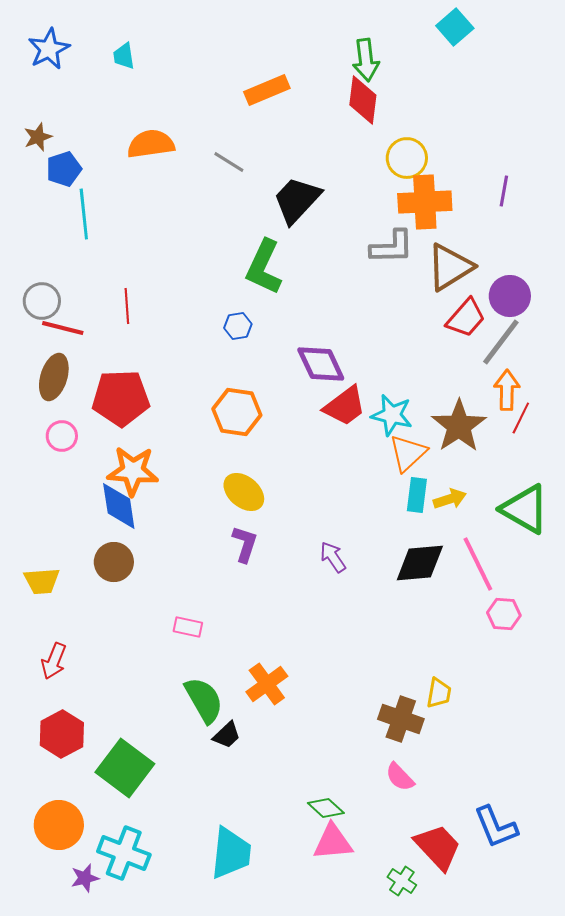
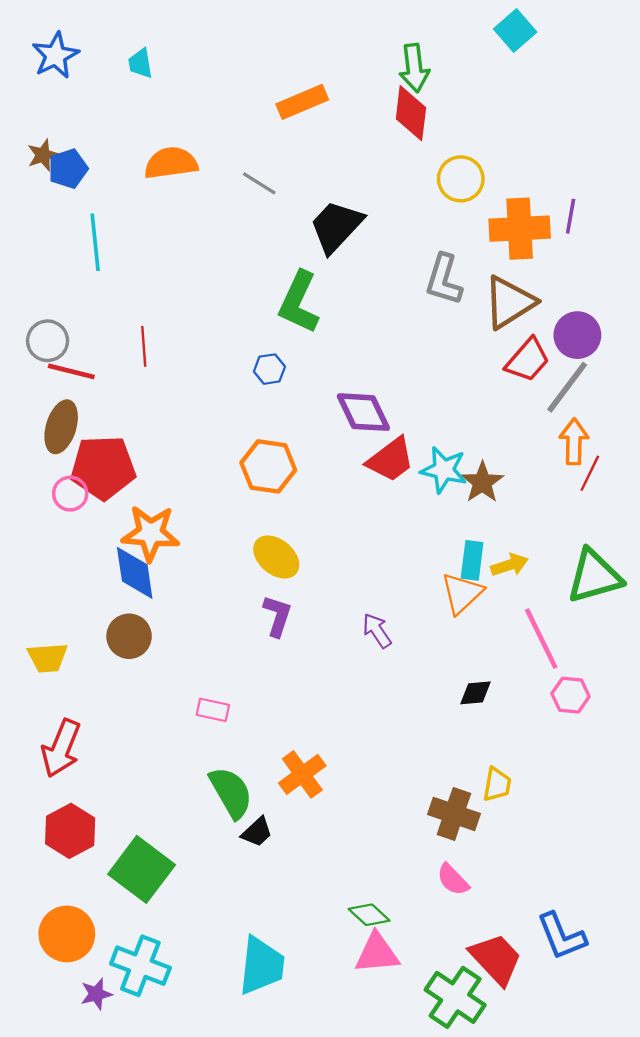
blue pentagon: (64, 169) -> (68, 169), moved
orange cross: (425, 202) -> (520, 229), moved
gray L-shape: (392, 247) -> (444, 280), turned 108
red pentagon: (121, 398) -> (103, 468), moved
brown star: (459, 426) -> (482, 482), moved, size x0.7
orange triangle: (408, 453) -> (462, 593), moved
green triangle: (525, 509) -> (594, 576), turned -46
black diamond: (420, 563) -> (475, 693), moved, size x0.6
red arrow: (54, 661) -> (61, 748), size x1.4
green cross: (402, 881) -> (455, 997), size x1.8

